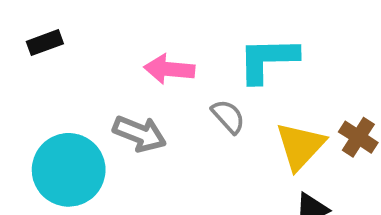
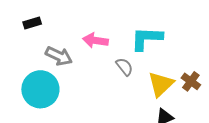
gray arrow: (140, 134) -> (59, 56), moved

